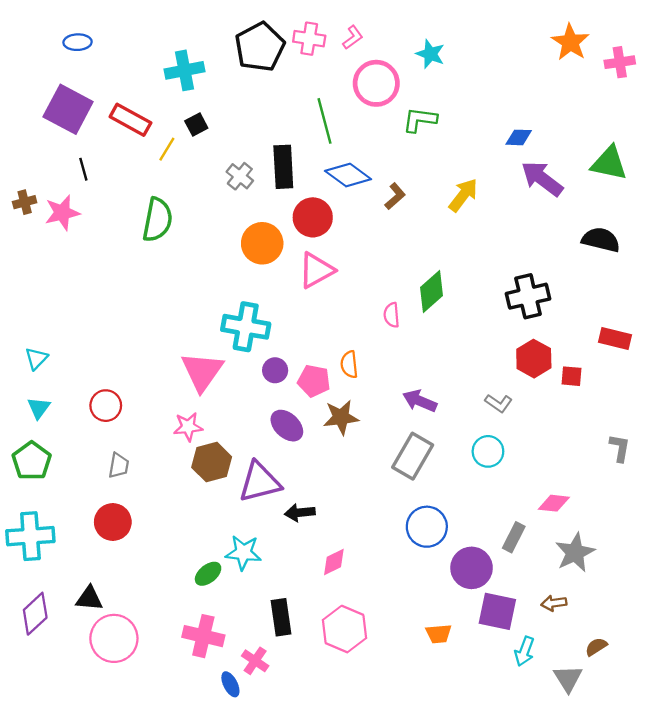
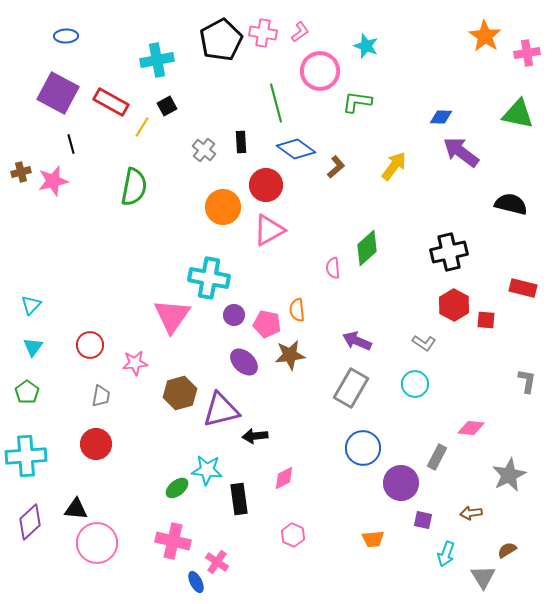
green triangle: (609, 163) -> (518, 114), moved
black rectangle: (283, 167) -> (241, 142), size x0.6
pink star: (188, 427) -> (135, 363), moved
green pentagon: (32, 461) -> (27, 392), size x0.7
gray star: (575, 553) -> (509, 475), moved
purple square: (497, 611) -> (423, 520), size x0.6
black rectangle: (281, 617) -> (239, 499), moved
pink hexagon: (344, 629) -> (293, 535), size x0.6

